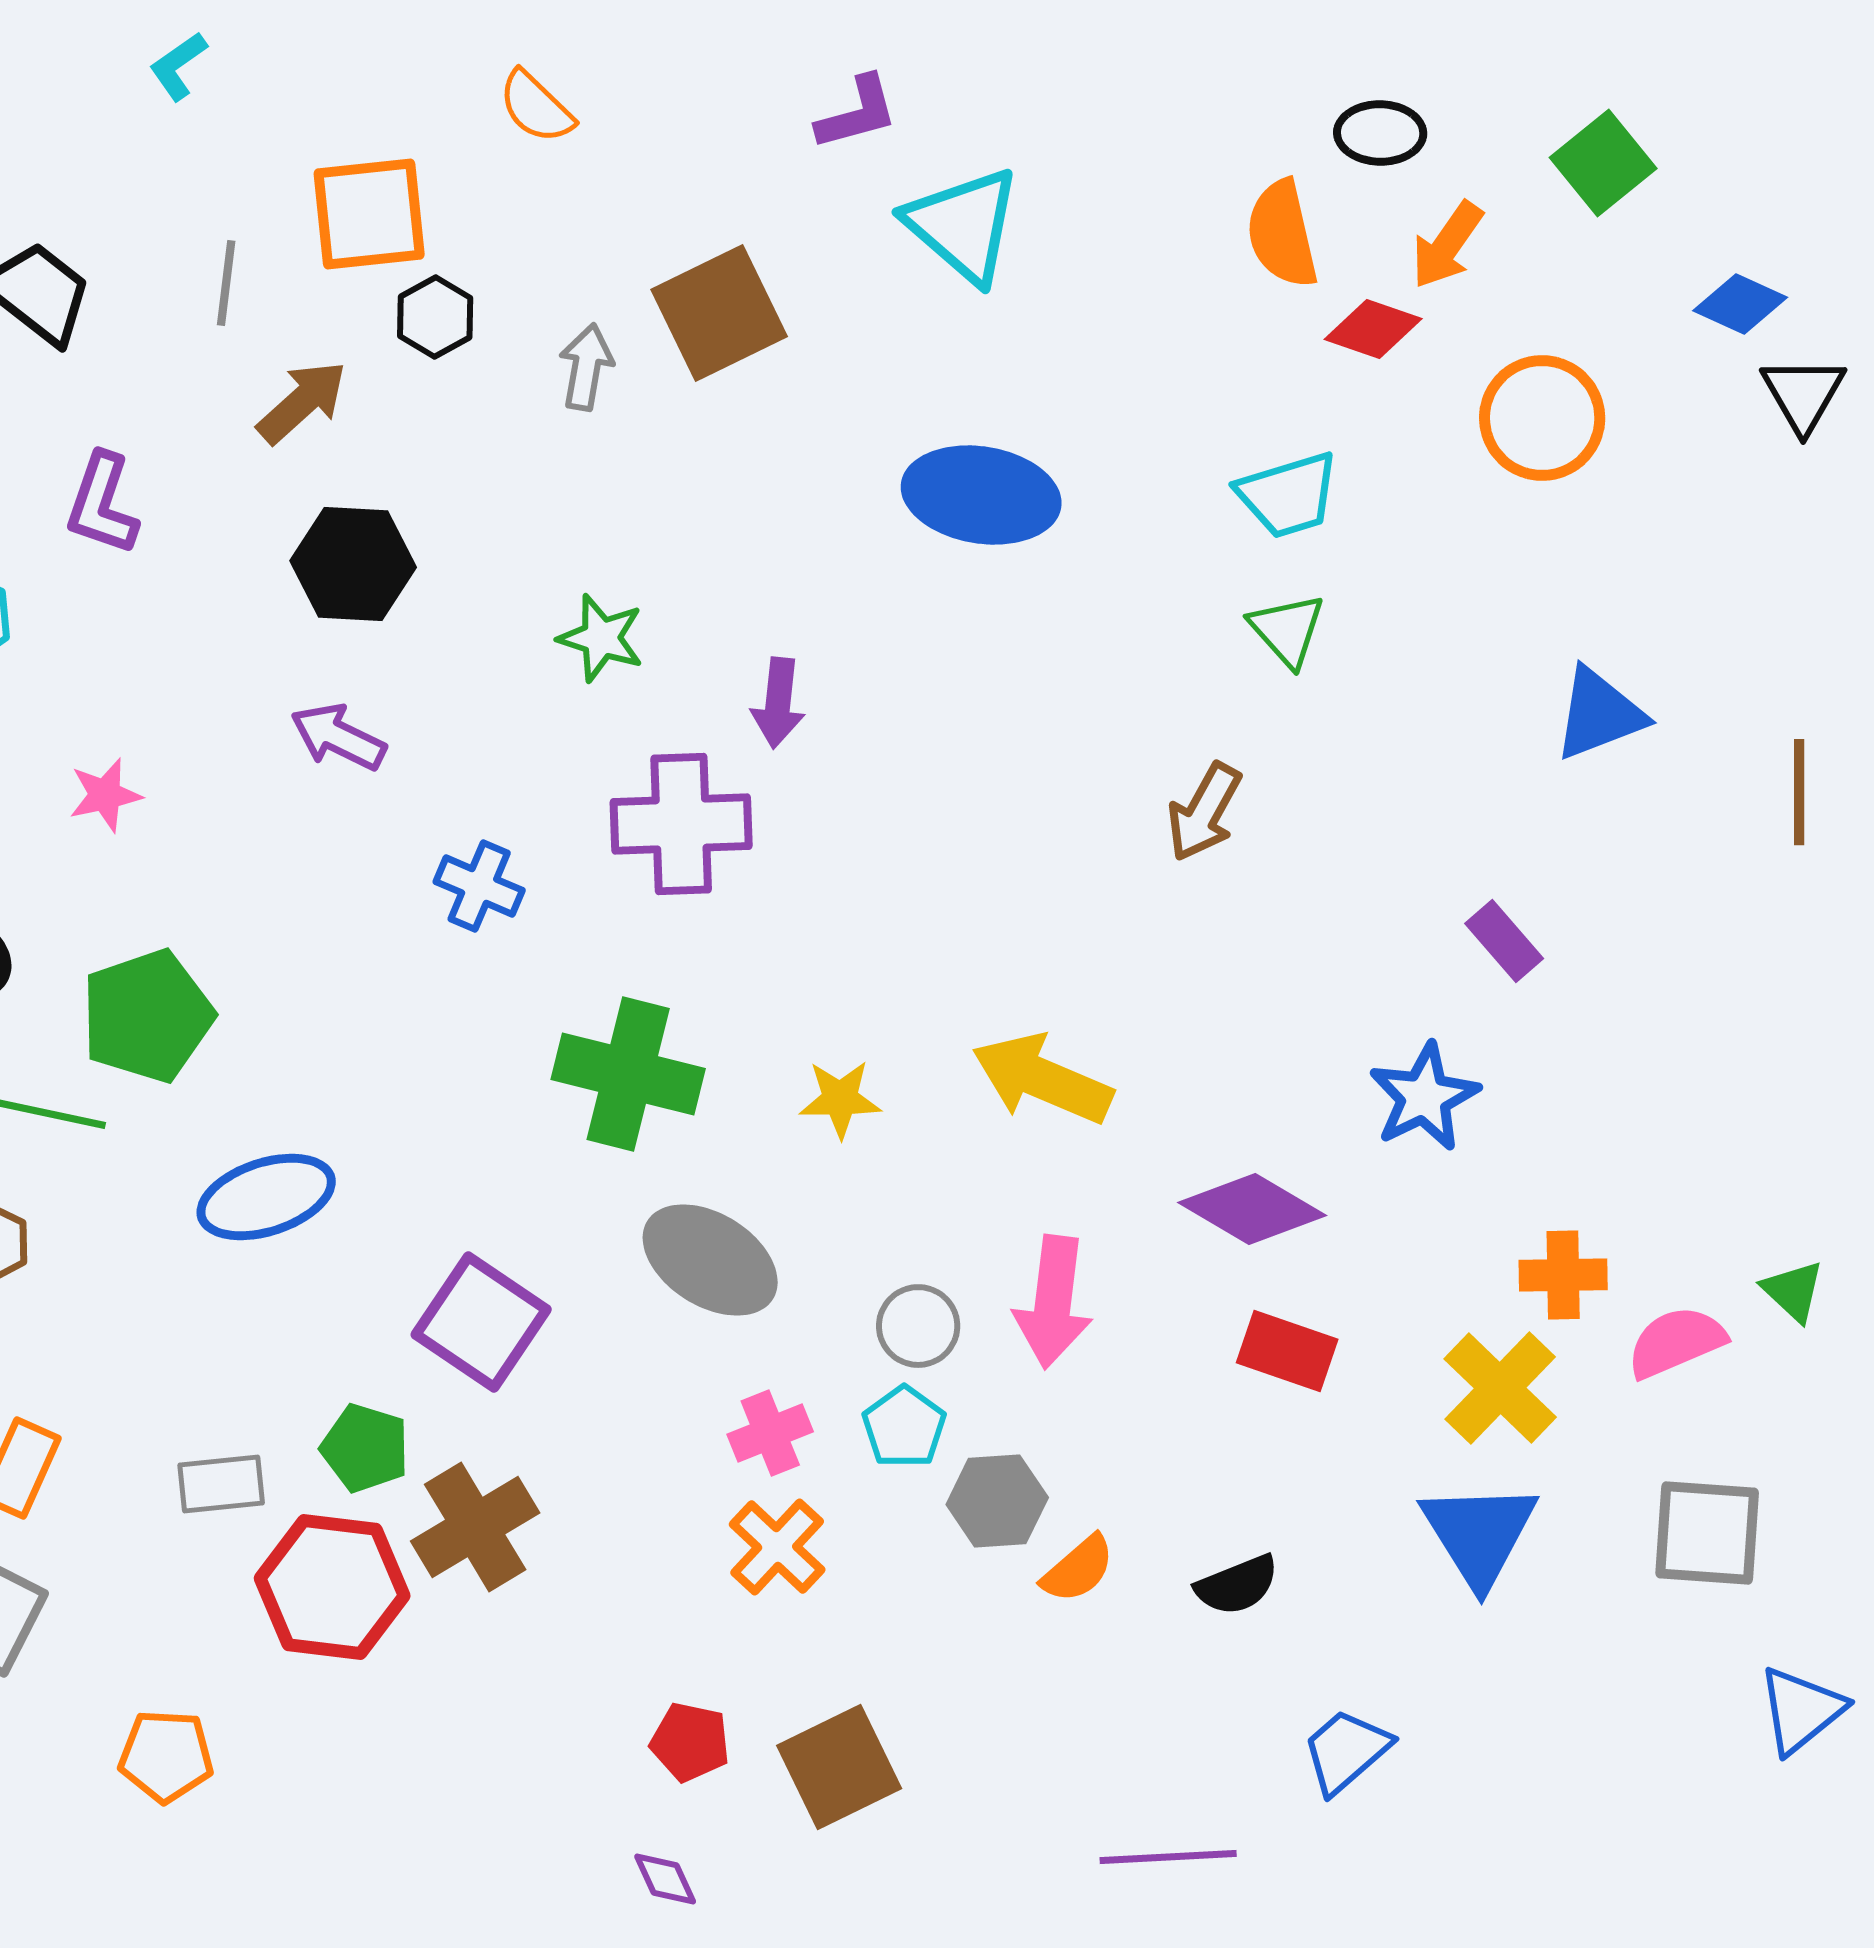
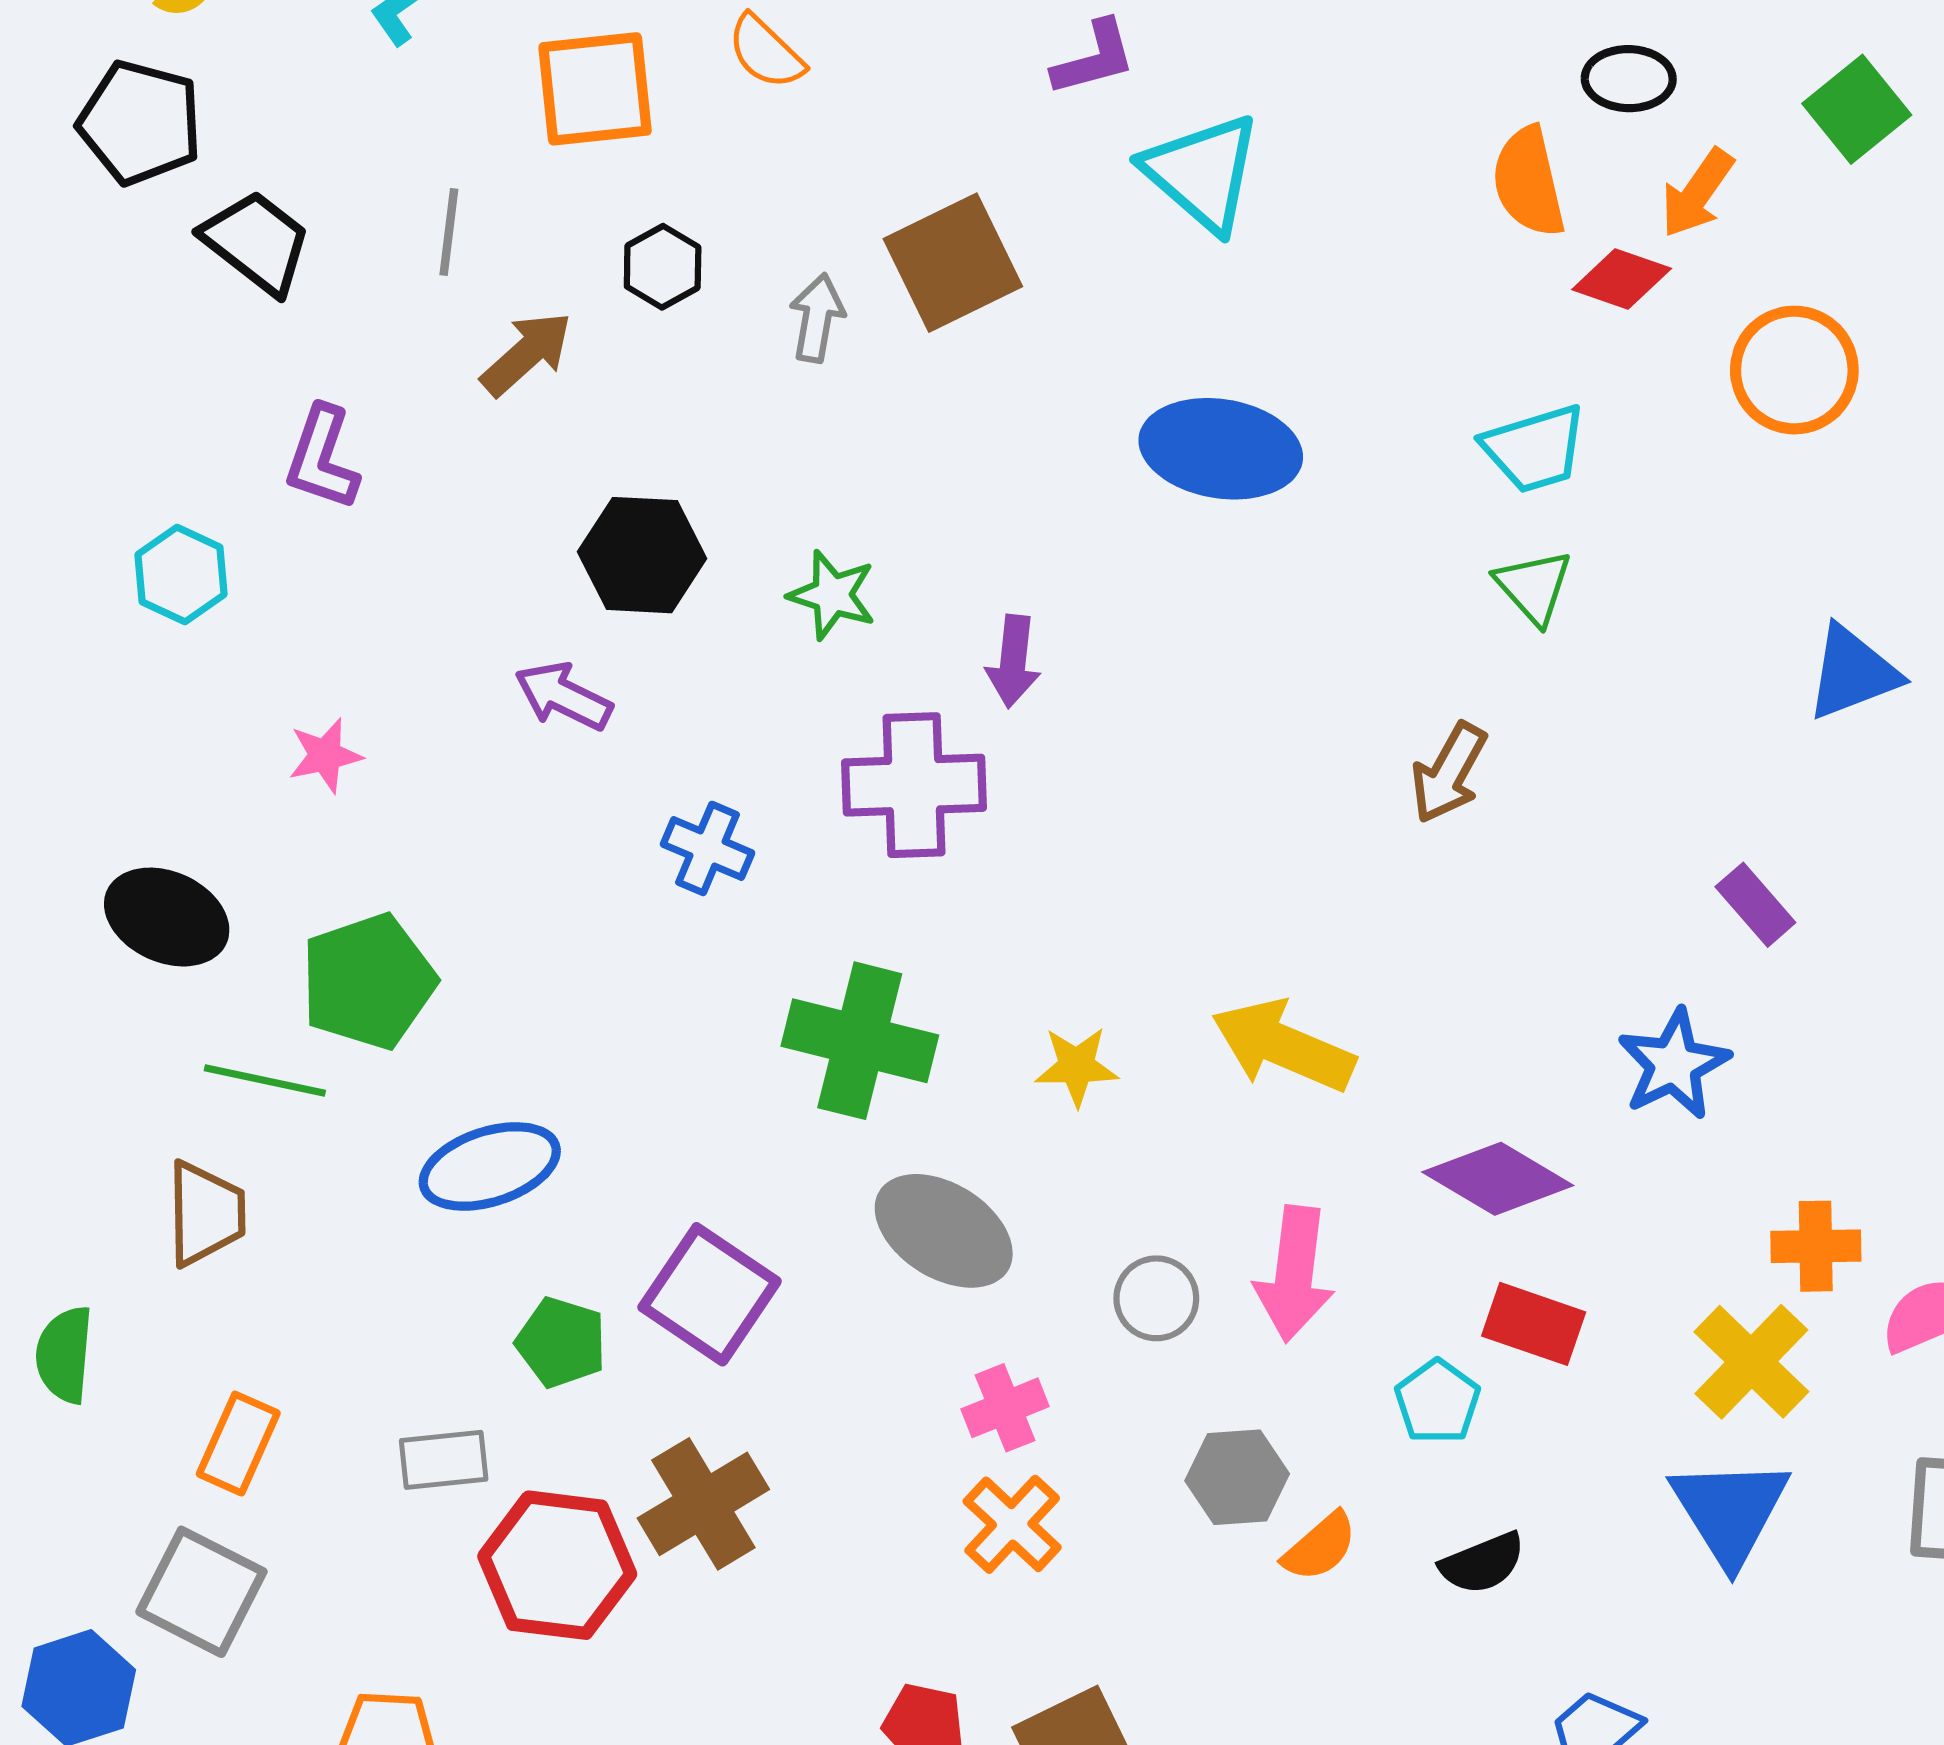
orange square: (369, 214) -> (595, 89), moved
black hexagon: (353, 564) -> (642, 555), moved
cyan pentagon: (904, 1427) -> (1437, 1402), moved
green pentagon: (365, 1448) -> (561, 1342), moved

